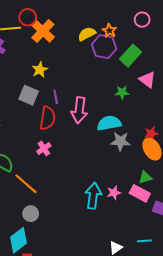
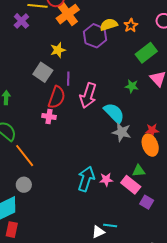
purple hexagon: (104, 47) -> (95, 36), moved
cyan semicircle: (109, 123) -> (114, 113), turned 45
pink cross: (44, 148) -> (49, 116), moved, turned 32
cyan line: (144, 241) -> (110, 225), moved

